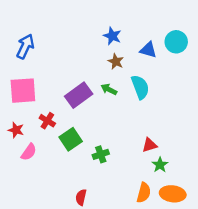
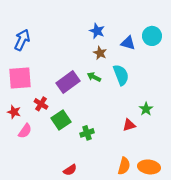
green star: (160, 165) -> (146, 109), moved
red semicircle: (81, 197) -> (70, 170), turned -136

